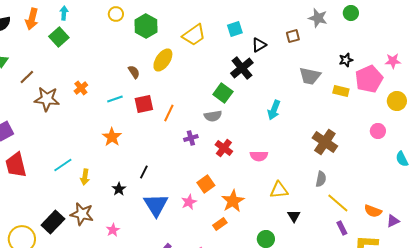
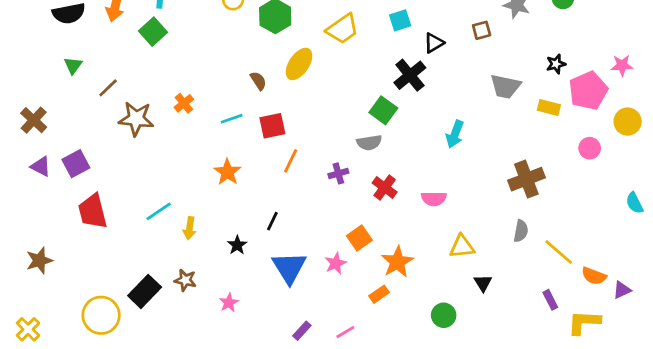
orange line: (169, 113) -> (291, 161), moved
pink circle: (378, 131) -> (590, 148), moved
brown cross: (325, 142) -> (526, 179), turned 35
yellow line: (338, 203) -> (559, 252), moved
brown star: (82, 214) -> (185, 280), size x0.7

